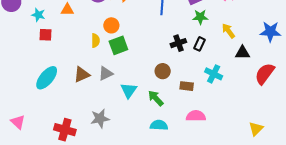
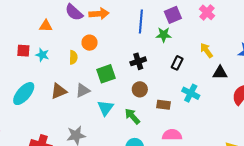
cyan star: (38, 15) -> (42, 55), moved
green star: (200, 17) -> (164, 35), moved
black cross: (178, 43) -> (138, 61), moved
green square: (118, 45) -> (106, 74), moved

